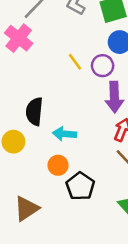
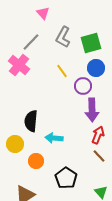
yellow line: (75, 62) -> (62, 71), moved
orange circle: (58, 165) -> (36, 161), moved

